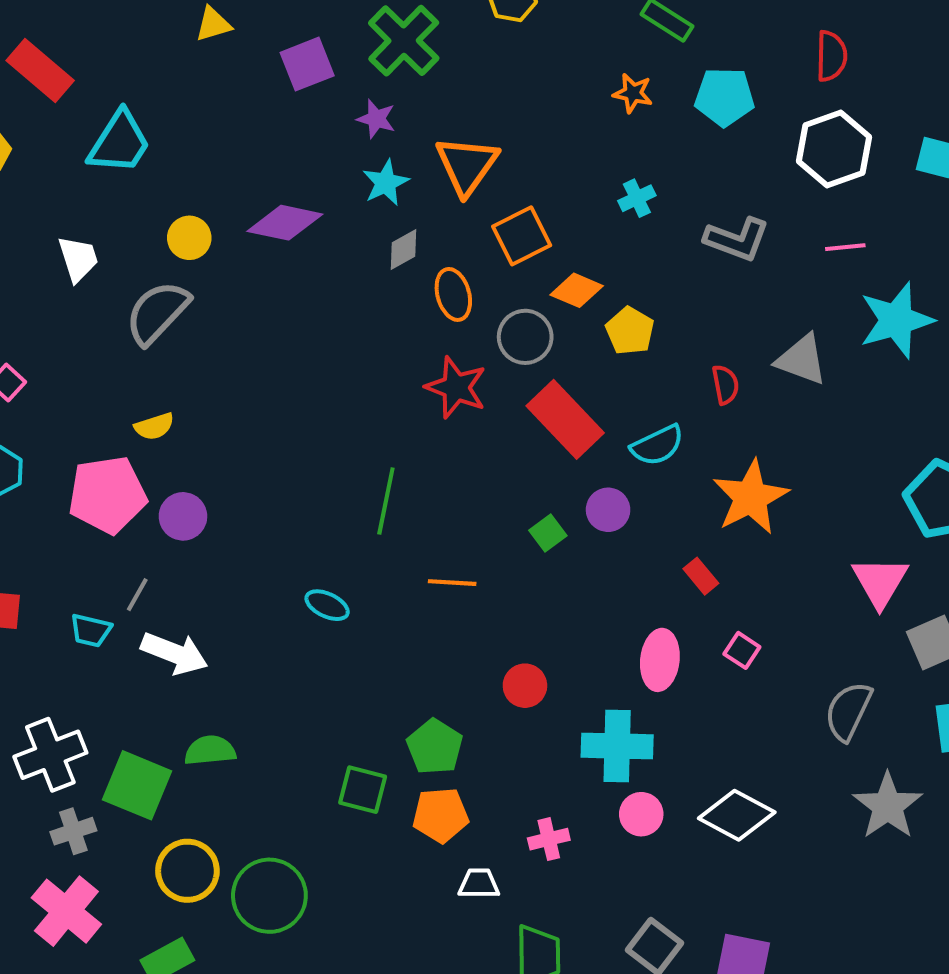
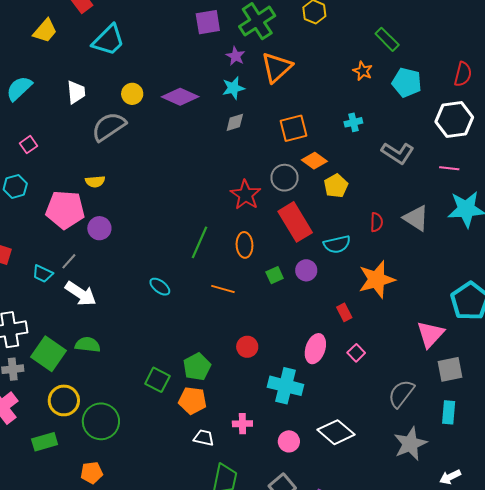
orange triangle: (467, 165) -> (277, 67), moved
orange ellipse: (453, 294) -> (244, 245), moved
pink circle: (641, 814) -> (289, 441), moved

